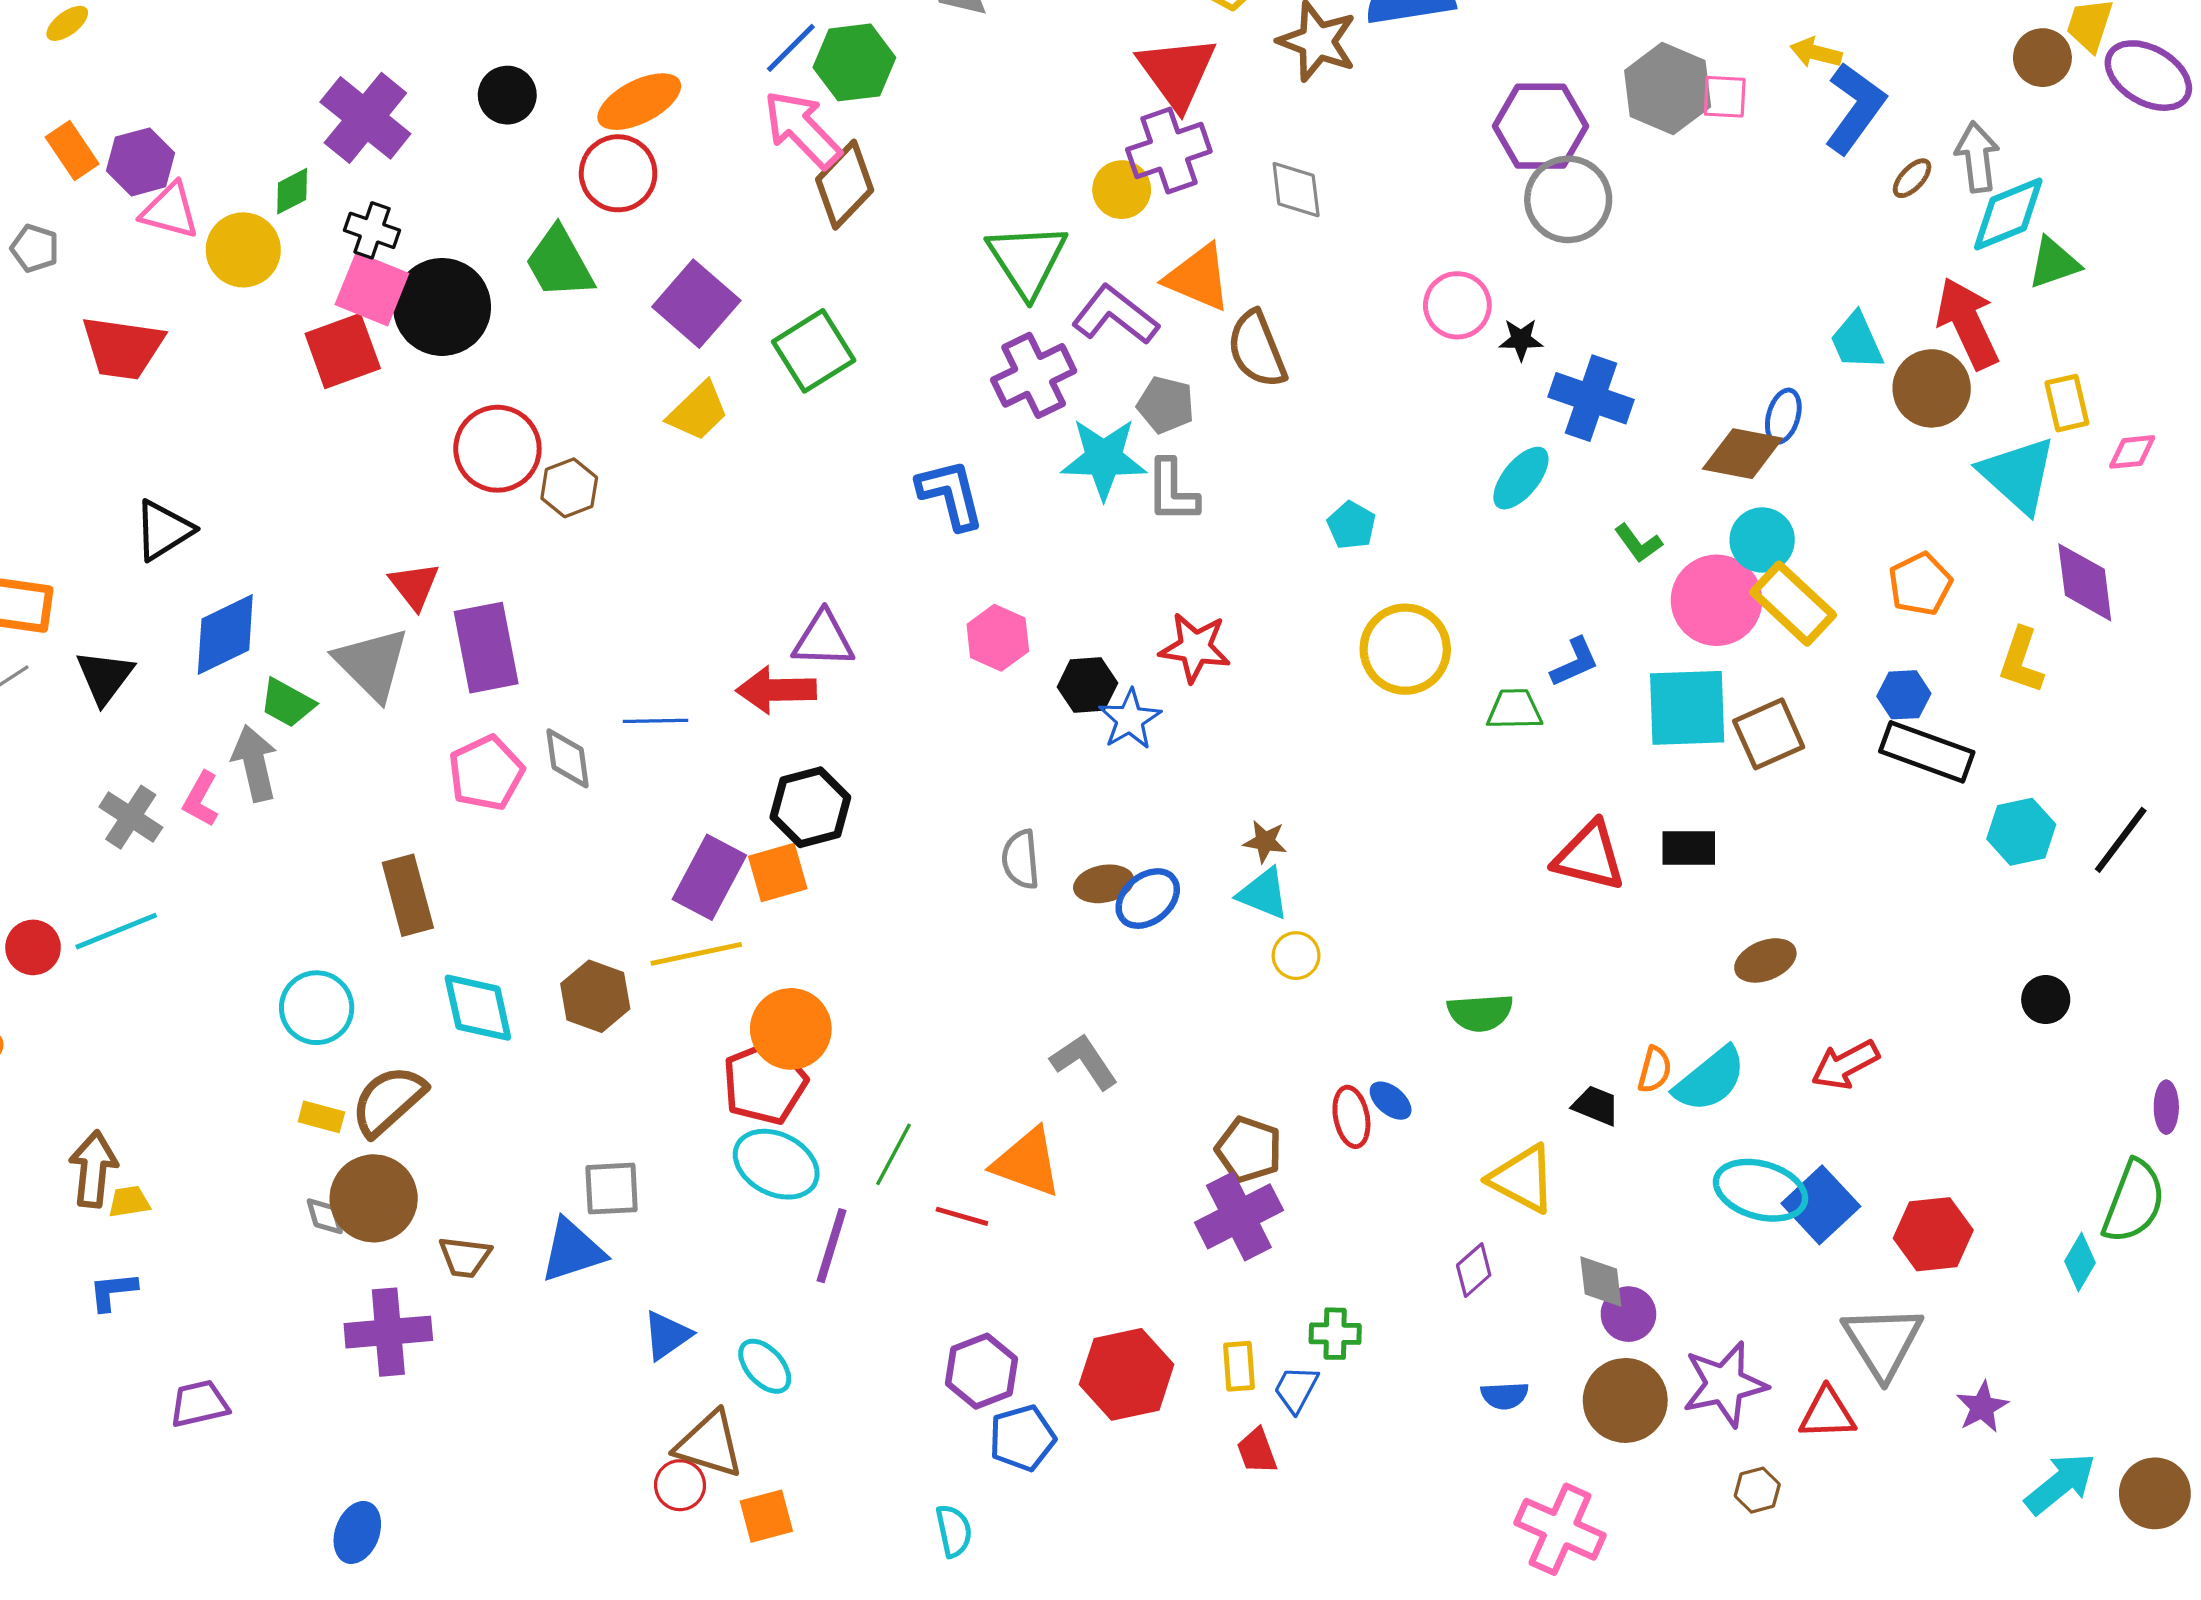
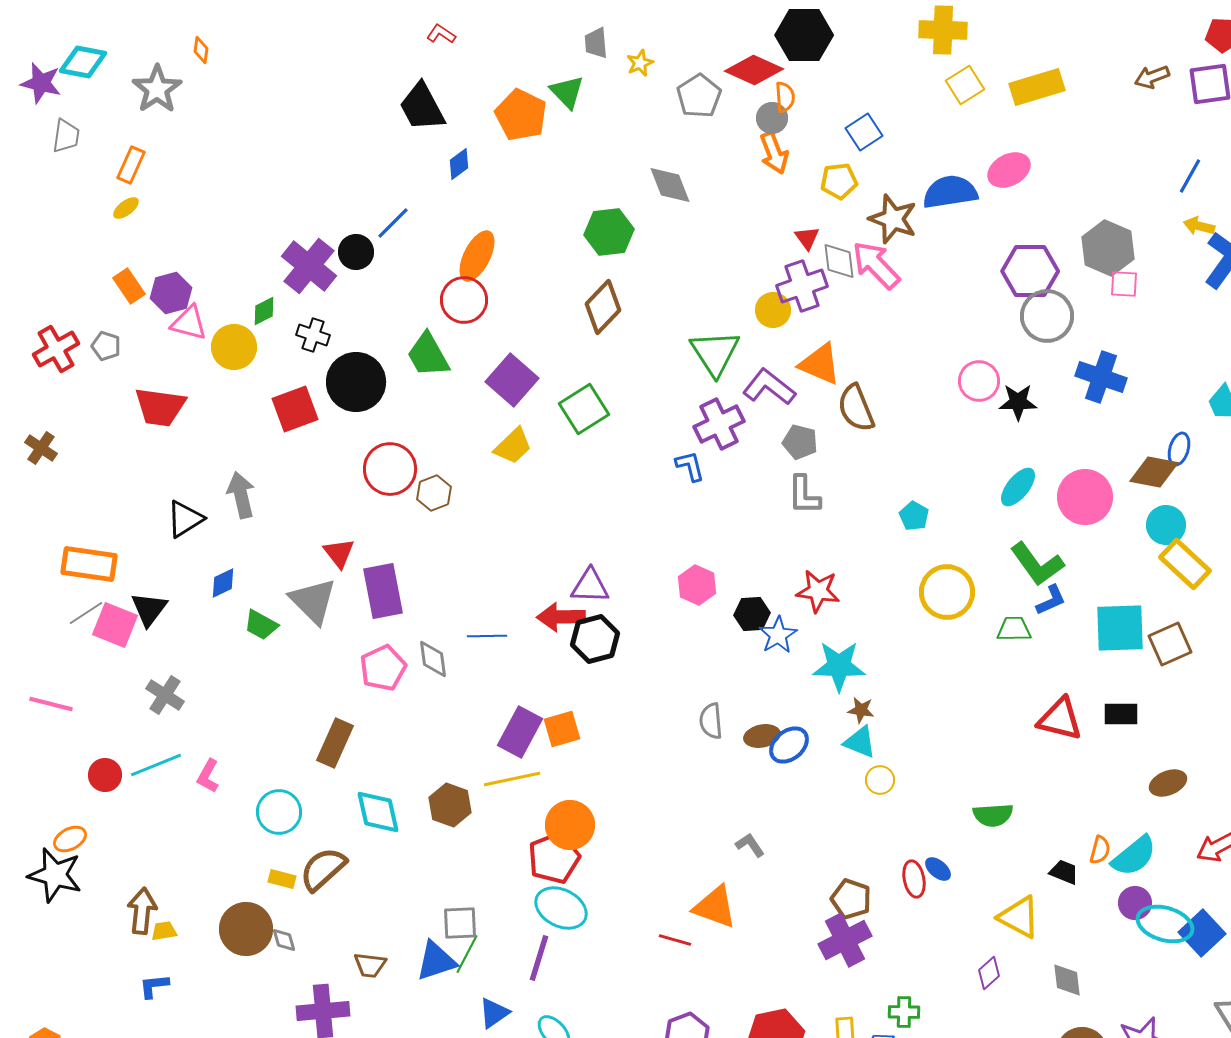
blue line: (791, 48) -> (393, 223), moved
red triangle: (1177, 72) -> (807, 238), size x0.5
black circle: (507, 95) -> (356, 252), moved
pink square: (1725, 97) -> (1124, 284), moved
orange ellipse: (639, 102) -> (477, 256), turned -36
pink arrow: (802, 129) -> (876, 265), moved
gray diamond: (1296, 190) -> (839, 261), moved
pink square: (372, 289) -> (115, 625), moved
black star: (1521, 340) -> (1018, 402), size x1.4
blue cross: (1591, 398) -> (1101, 377), moved
cyan star: (1104, 458) -> (839, 666), moved
blue L-shape: (951, 494) -> (690, 466), moved, size x0.7
green L-shape: (1638, 543) -> (1037, 564), moved, size x1.8
pink circle: (1716, 600) -> (1085, 497), moved
blue diamond: (225, 635) -> (223, 583), size x0.6
gray arrow: (255, 763) -> (241, 495), moved
pink L-shape: (201, 799) -> (208, 776), moved
black hexagon: (810, 807) -> (595, 639), moved
brown rectangle: (408, 895) -> (335, 743), turned 39
gray L-shape: (1084, 1061) -> (750, 845), size x0.7
green line: (893, 1154) -> (467, 954), moved
brown circle: (374, 1198) -> (246, 929), moved
purple line: (832, 1246) -> (539, 958), moved
purple circle: (1628, 1314) -> (1135, 903), moved

